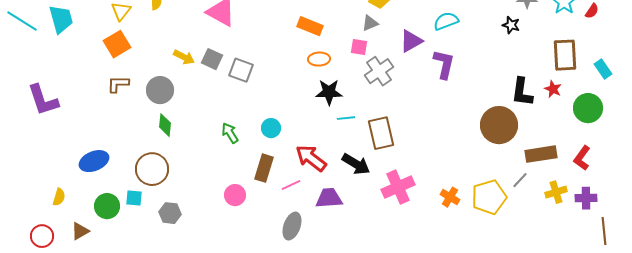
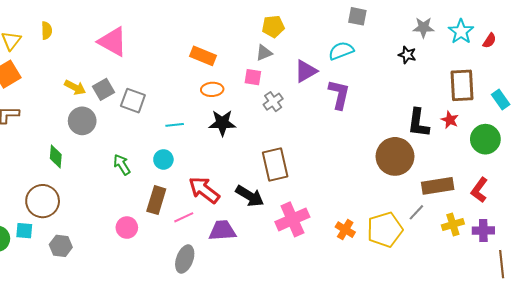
gray square: (212, 59) -> (103, 89), turned 35
gray cross: (379, 71) -> (273, 102), size x0.7
gray circle: (160, 90) -> (82, 121), moved
cyan line: (346, 118) -> (175, 125), moved

